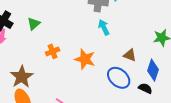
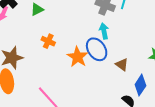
orange cross: (53, 51) -> (48, 41), turned 32
blue ellipse: (119, 78) -> (97, 49), moved

